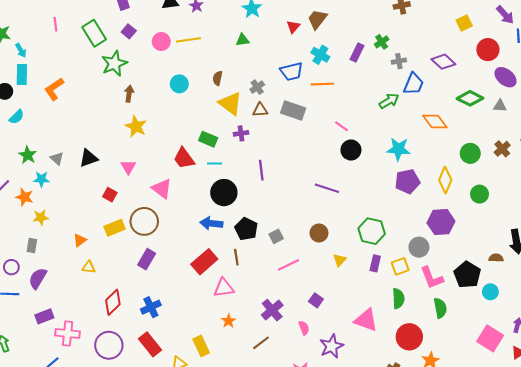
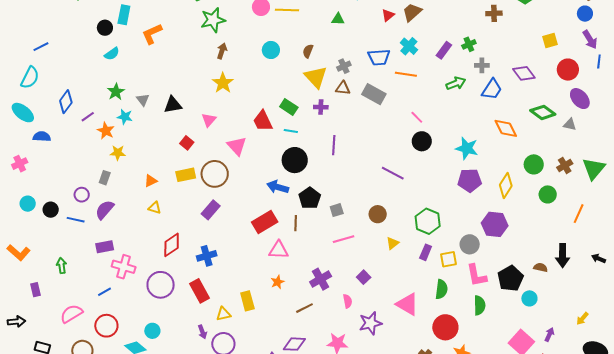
green arrow: (389, 101) -> (456, 83), moved
green circle: (480, 194) -> (548, 194), moved

